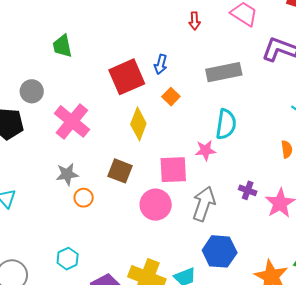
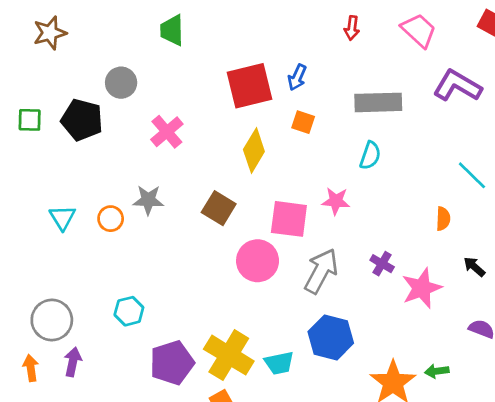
orange square: (171, 97) -> (303, 122), turned -36
pink cross: (72, 121) -> (167, 132), size x0.7
cyan semicircle: (226, 124) -> (370, 155), moved, size x0.7
orange circle: (84, 198) -> (111, 219), moved

